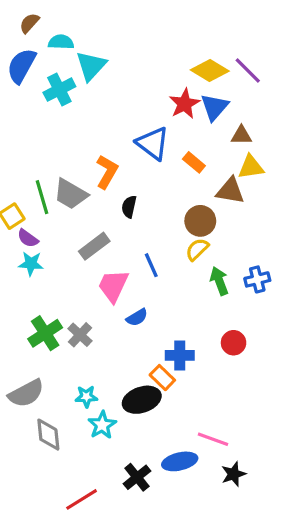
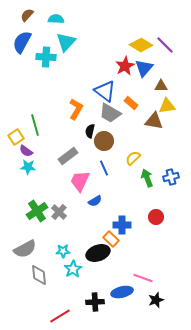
cyan semicircle: (61, 42) -> (56, 19), moved
cyan cross: (59, 90) -> (46, 57), turned 30
gray trapezoid: (70, 194) -> (110, 113), moved
brown circle: (200, 221) -> (104, 141), moved
black cross: (137, 477) -> (95, 302), turned 36

